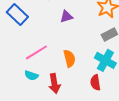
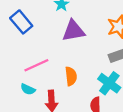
purple triangle: (66, 16) -> (73, 31), size x1.6

